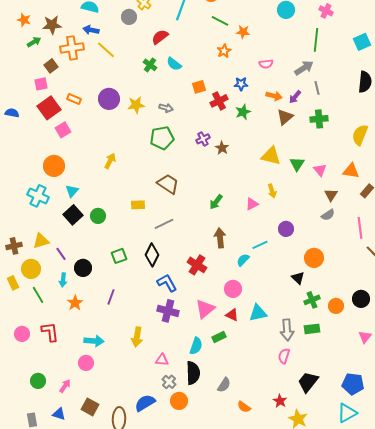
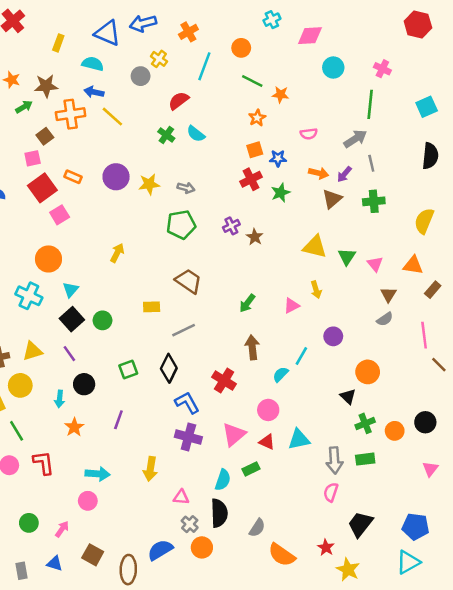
orange square: (199, 87) -> (255, 150), moved
cyan line: (260, 245) -> (301, 356), turned -35
purple line: (61, 254) -> (69, 354), moved
green line: (38, 295) -> (17, 431), moved
orange semicircle: (244, 407) -> (282, 555), size x1.6

